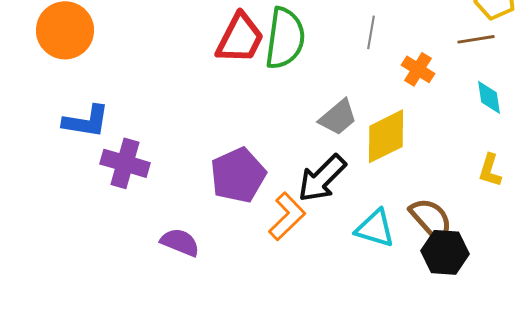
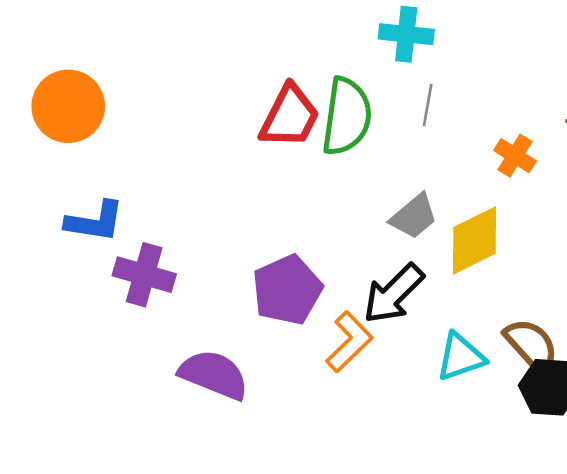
gray line: (371, 32) -> (428, 105), moved
cyan triangle: (375, 228) -> (461, 357), turned -36
purple semicircle: (180, 242) -> (214, 375), size x1.4

